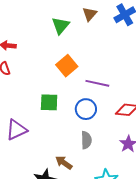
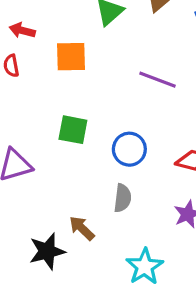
orange square: (67, 66) -> (71, 57), moved, turned 30
purple line: (97, 83) -> (158, 80), moved

